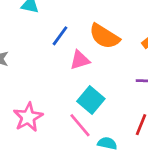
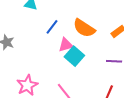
cyan square: (91, 100) -> (74, 56), moved

